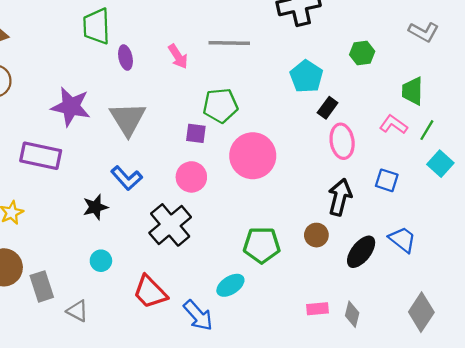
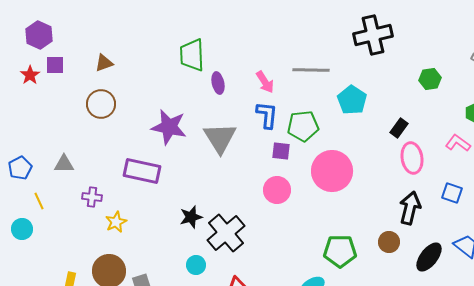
cyan pentagon: (306, 76) -> (352, 100), moved
blue L-shape: (127, 178) -> (267, 115), moved, turned -132
black cross: (170, 225) -> (226, 233), moved

